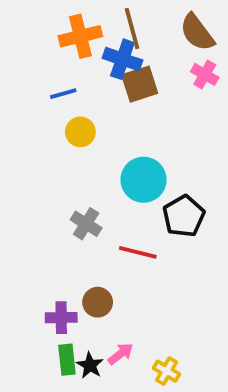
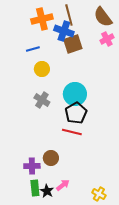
pink cross: (205, 74) -> (107, 39), turned 32
black pentagon: (184, 216) -> (76, 113), moved
gray cross: (86, 224) -> (42, 100), moved
yellow cross: (166, 371) -> (99, 194), moved

